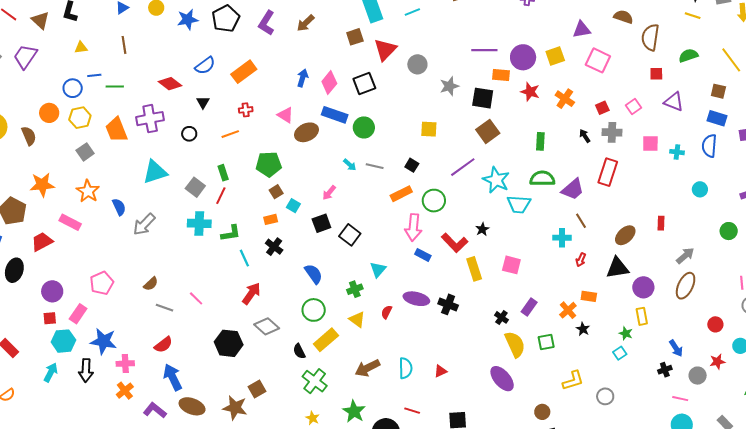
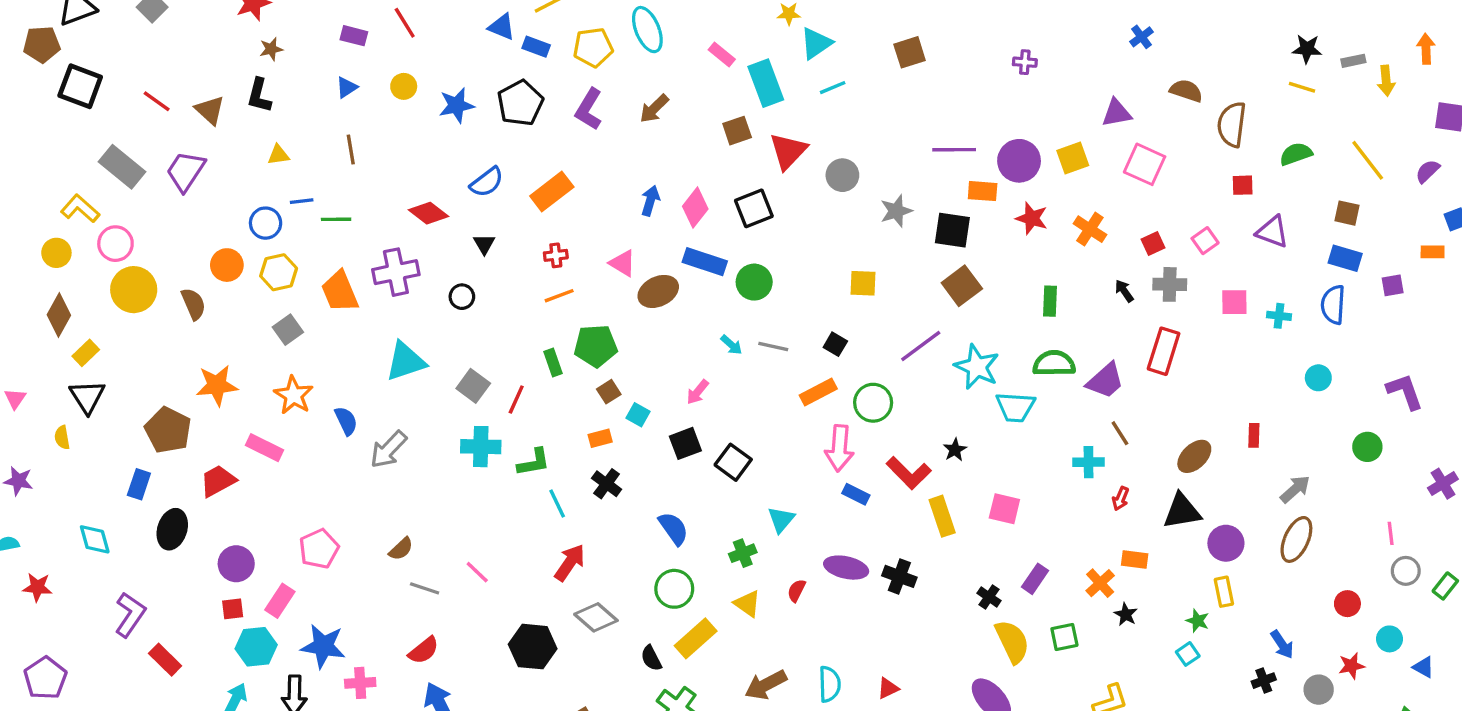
orange line: (230, 134) -> (559, 296), moved
green rectangle: (223, 173) -> (553, 362), moved

